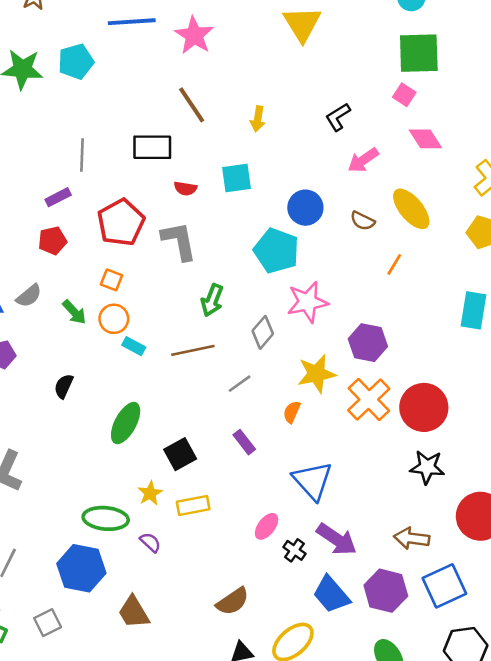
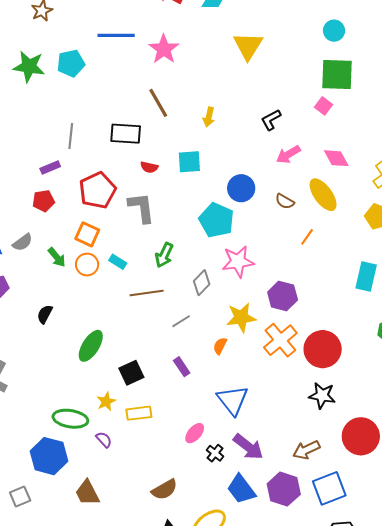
pink diamond: (425, 139) -> (336, 158), moved
orange square: (112, 280) -> (87, 234), size x1.4
cyan rectangle: (134, 346) -> (118, 262), moved
brown arrow: (412, 538) -> (306, 450), turned -36

